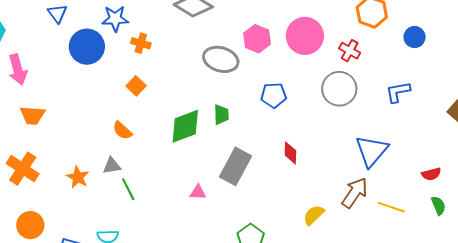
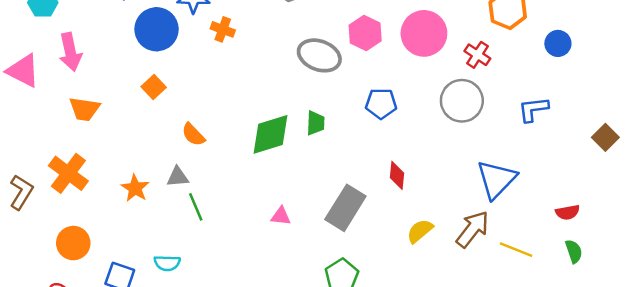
orange square: (136, 86) -> (154, 87), moved
gray rectangle: (235, 166) -> (345, 208), moved
yellow semicircle: (314, 215) -> (420, 231), moved

